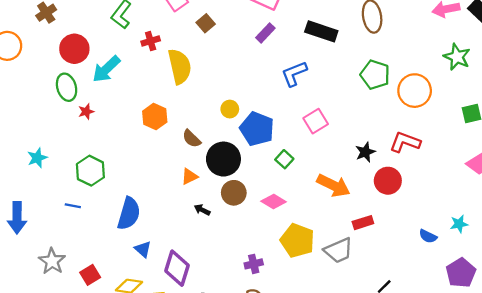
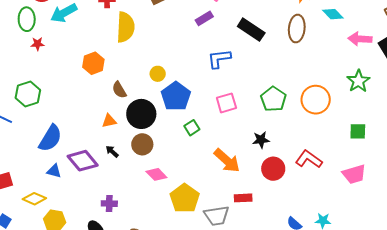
green pentagon: (375, 75) -> (273, 99), moved
red L-shape: (405, 142) -> (309, 159), moved
pink diamond: (274, 202) -> (156, 174), moved
blue triangle: (143, 249) -> (54, 171), turned -42
purple cross: (254, 264) -> (109, 204), moved
purple diamond: (177, 268) -> (83, 161), moved, turned -72

